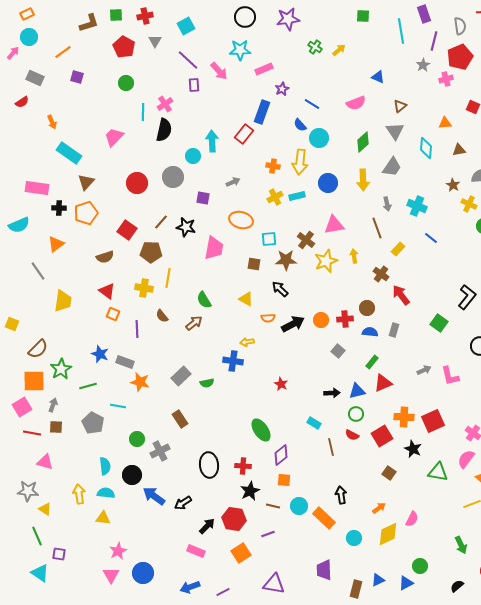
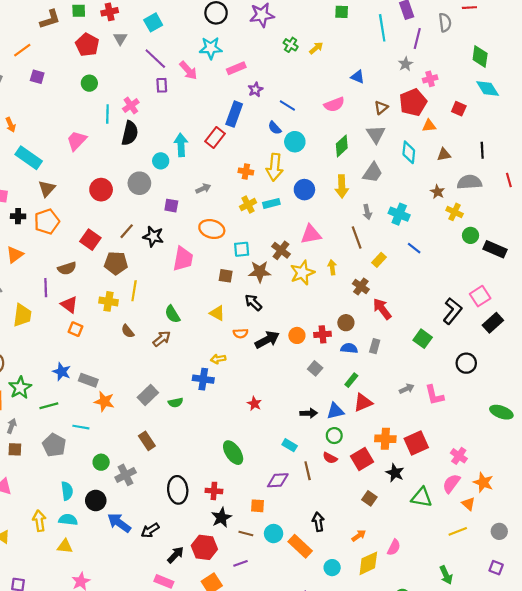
red pentagon: (460, 57) -> (413, 102), moved
purple line: (137, 329) -> (46, 288), moved
purple diamond: (281, 455) -> (278, 480), moved, turned 35

